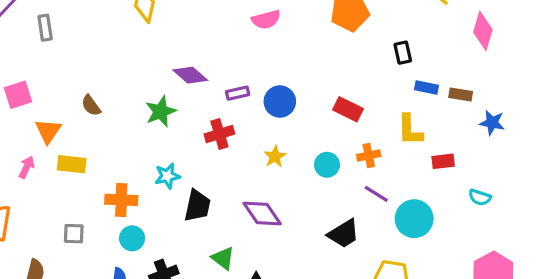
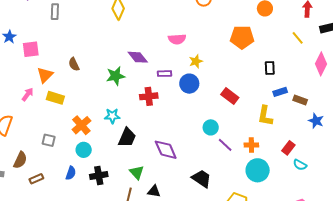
pink semicircle: (266, 20) -> (177, 39), moved
blue rectangle: (426, 87) -> (280, 92), turned -40
orange cross: (369, 155) -> (251, 145), moved
yellow star: (275, 157) -> (196, 61), moved
red rectangle: (443, 161) -> (288, 148), moved, turned -56
purple line: (376, 194) -> (225, 145), moved
orange cross: (121, 200) -> (81, 125), turned 36
black trapezoid: (344, 234) -> (202, 179), moved, turned -125

